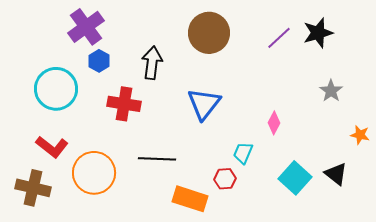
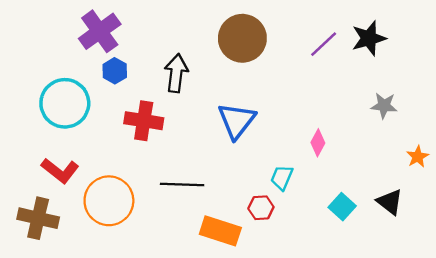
gray star: (331, 91) -> (384, 106), turned -30
orange star: (360, 135) -> (418, 157), turned 30
cyan square: (295, 178) -> (342, 207), size x0.7

